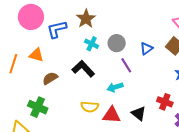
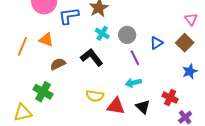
cyan arrow: (115, 87) -> (133, 83), moved

